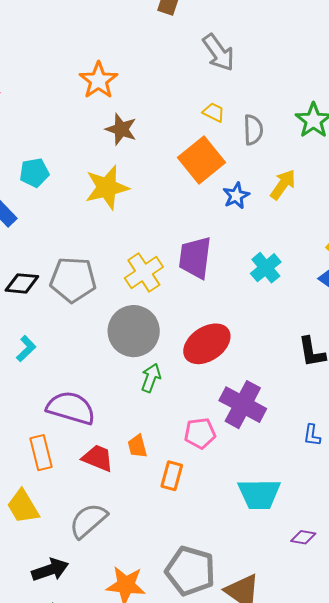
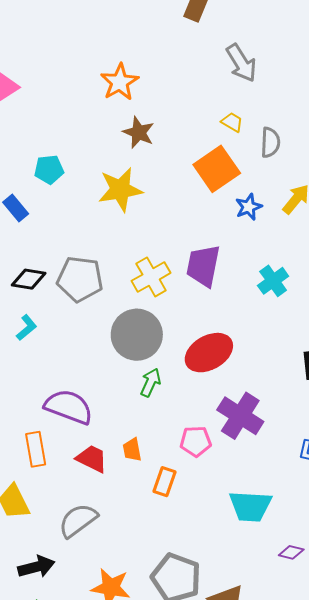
cyan L-shape: (26, 349) -> (27, 328), moved

